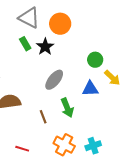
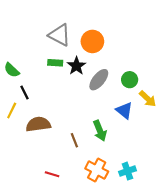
green rectangle: (25, 44) -> (55, 63), turned -56
gray ellipse: (54, 80) -> (99, 80), moved
blue triangle: (90, 89) -> (124, 110), turned 42

